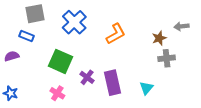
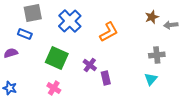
brown star: (159, 38) -> (152, 17), moved
purple cross: (87, 77) -> (90, 65), moved
purple rectangle: (112, 83) -> (106, 78), size x0.6
cyan triangle: (146, 88) -> (151, 79), moved

